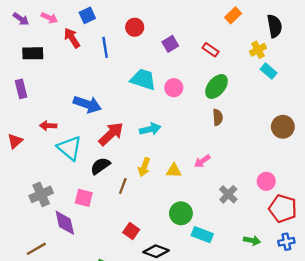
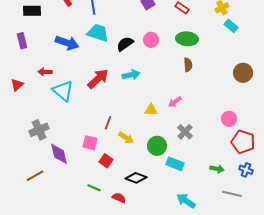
cyan trapezoid: (143, 79) -> (98, 33), moved
green ellipse: (216, 87) -> (187, 39), turned 55
blue arrow: (87, 104) -> (67, 43), moved
black semicircle: (100, 166) -> (125, 44), moved
yellow arrow: (144, 167) -> (126, 138), moved, turned -77
gray cross: (228, 194) -> (185, 132), moved
pink square: (84, 198) -> (90, 143), moved
red square: (131, 231) -> (106, 161), moved
blue cross: (286, 242) -> (246, 170), turned 32

